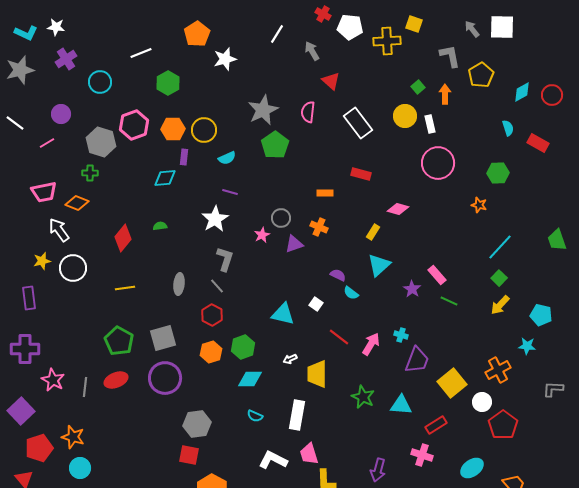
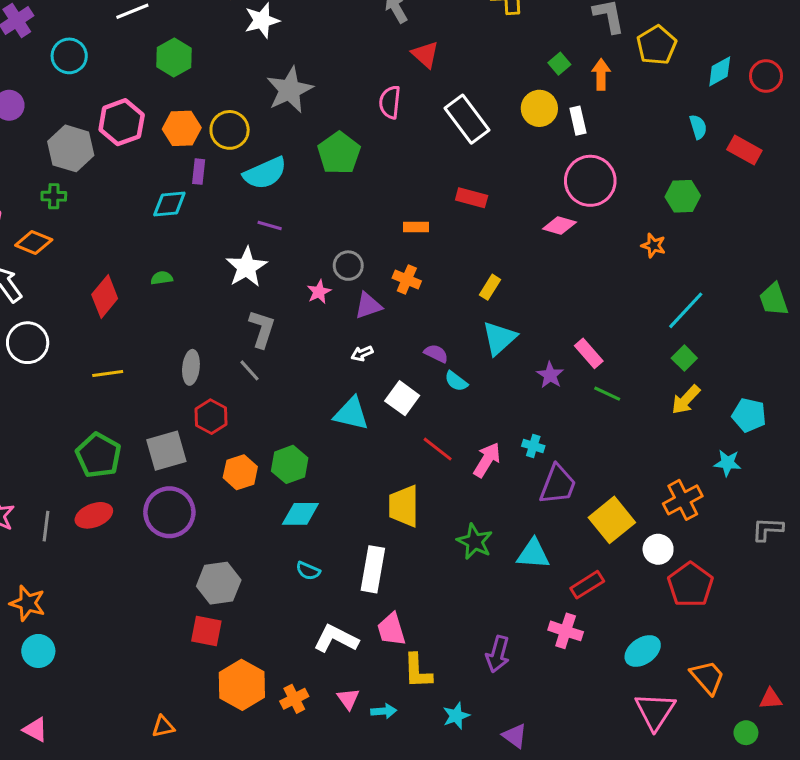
gray star: (263, 110) -> (290, 90), moved
cyan semicircle: (227, 158) -> (265, 173), size x1.6
pink diamond: (398, 209) -> (559, 226), moved
white square: (316, 304) -> (402, 398), size x1.5
red hexagon: (212, 315) -> (211, 417), moved
white arrow: (290, 359) -> (362, 353), moved

